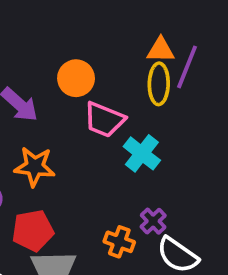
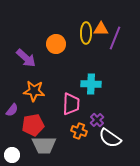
yellow ellipse: (159, 84) -> (86, 33), moved
pink trapezoid: (104, 120) -> (71, 104), moved, turned -110
cyan cross: (142, 153) -> (91, 84), turned -36

